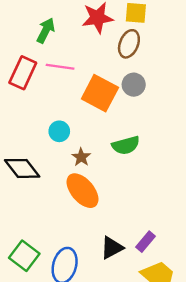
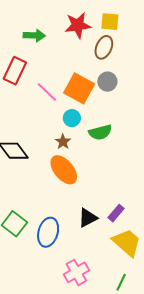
green arrow: (46, 30) -> (34, 35), turned 65
pink line: (60, 67) -> (47, 92), moved, turned 35
cyan circle: (59, 131) -> (72, 118), moved

